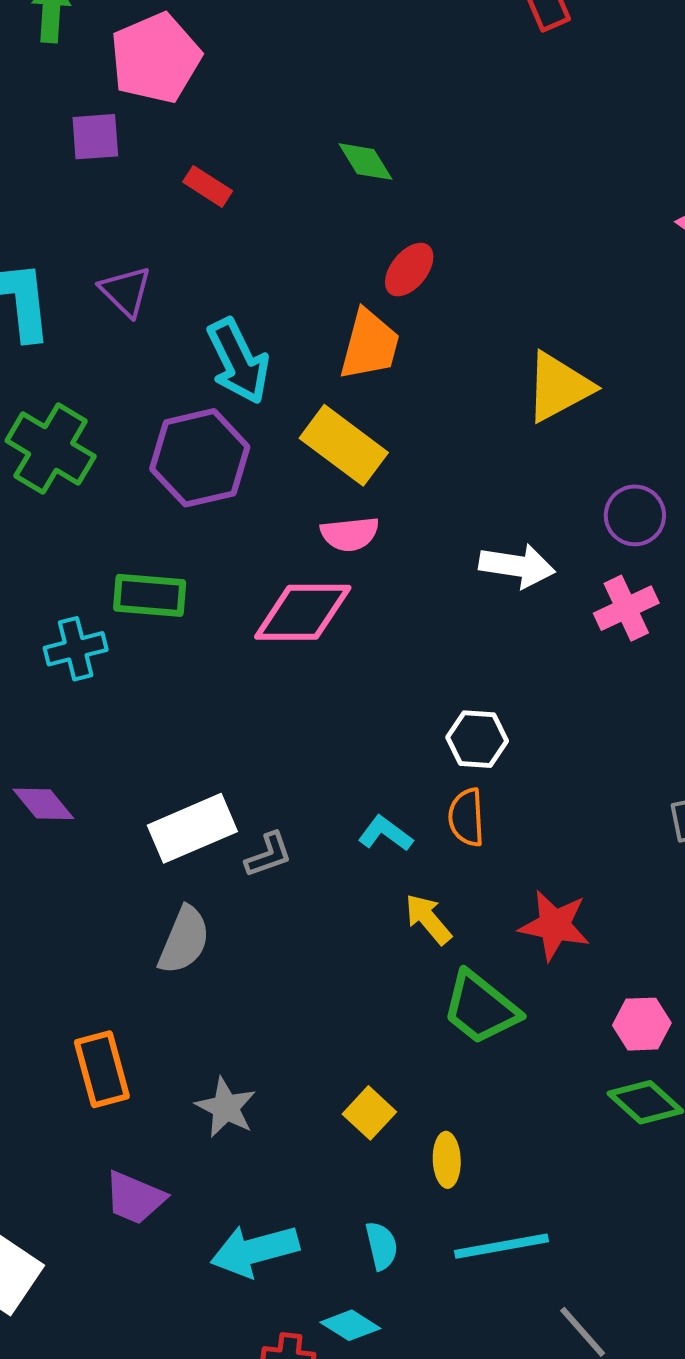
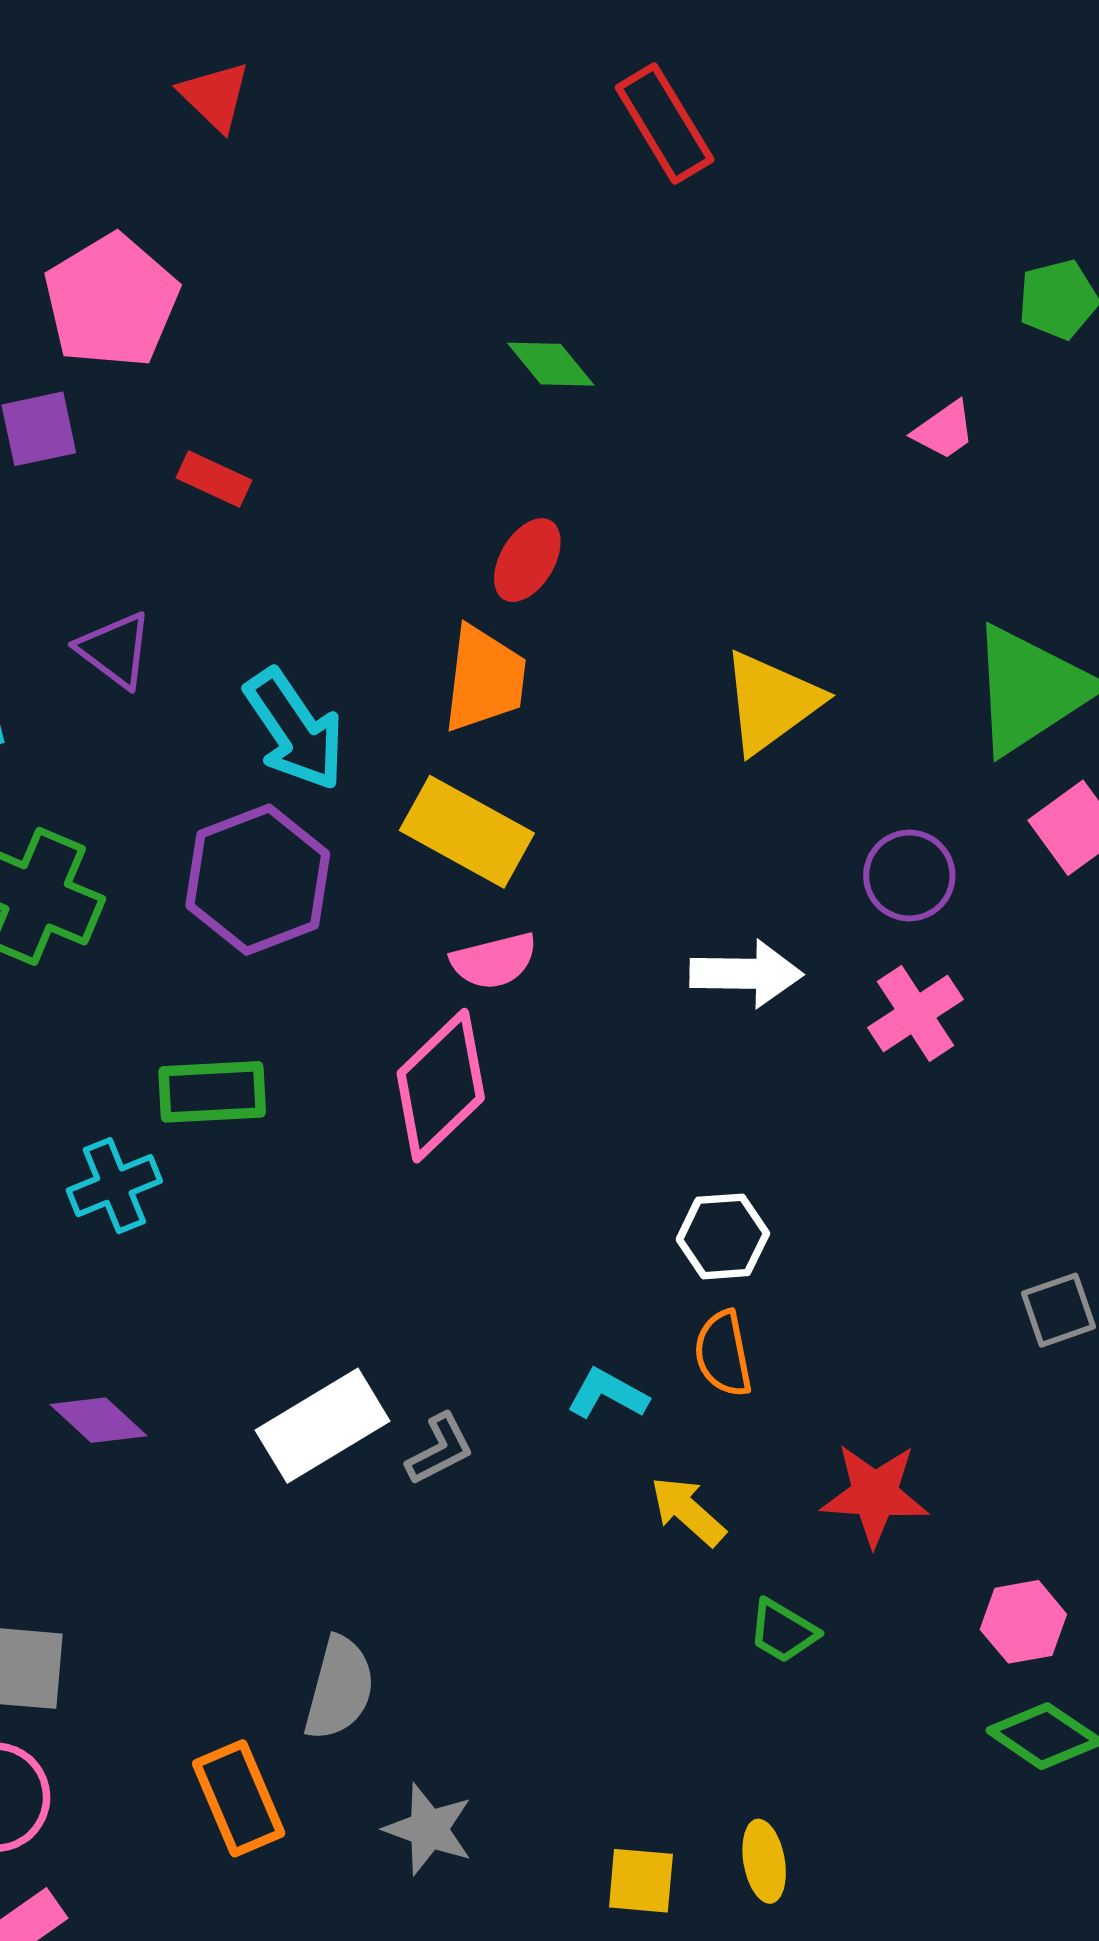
green diamond: (365, 162) -> (551, 364), moved
pink diamond: (303, 612) -> (441, 1086), turned -36
gray semicircle: (184, 940) -> (339, 1688), moved
green trapezoid: (481, 1008) -> (783, 1631), size x0.6
yellow square: (369, 1113) -> (641, 1881), moved, turned -30

